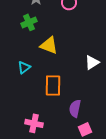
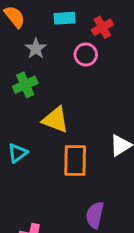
orange rectangle: (53, 85) -> (75, 161), moved

